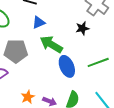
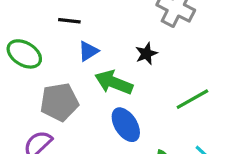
black star: (82, 28) -> (146, 54), moved
blue ellipse: (67, 66) -> (126, 125), moved

